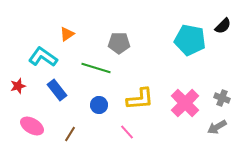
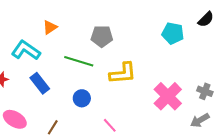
cyan pentagon: (190, 40) -> (173, 33), size x0.7
yellow L-shape: (140, 99) -> (123, 73), moved

